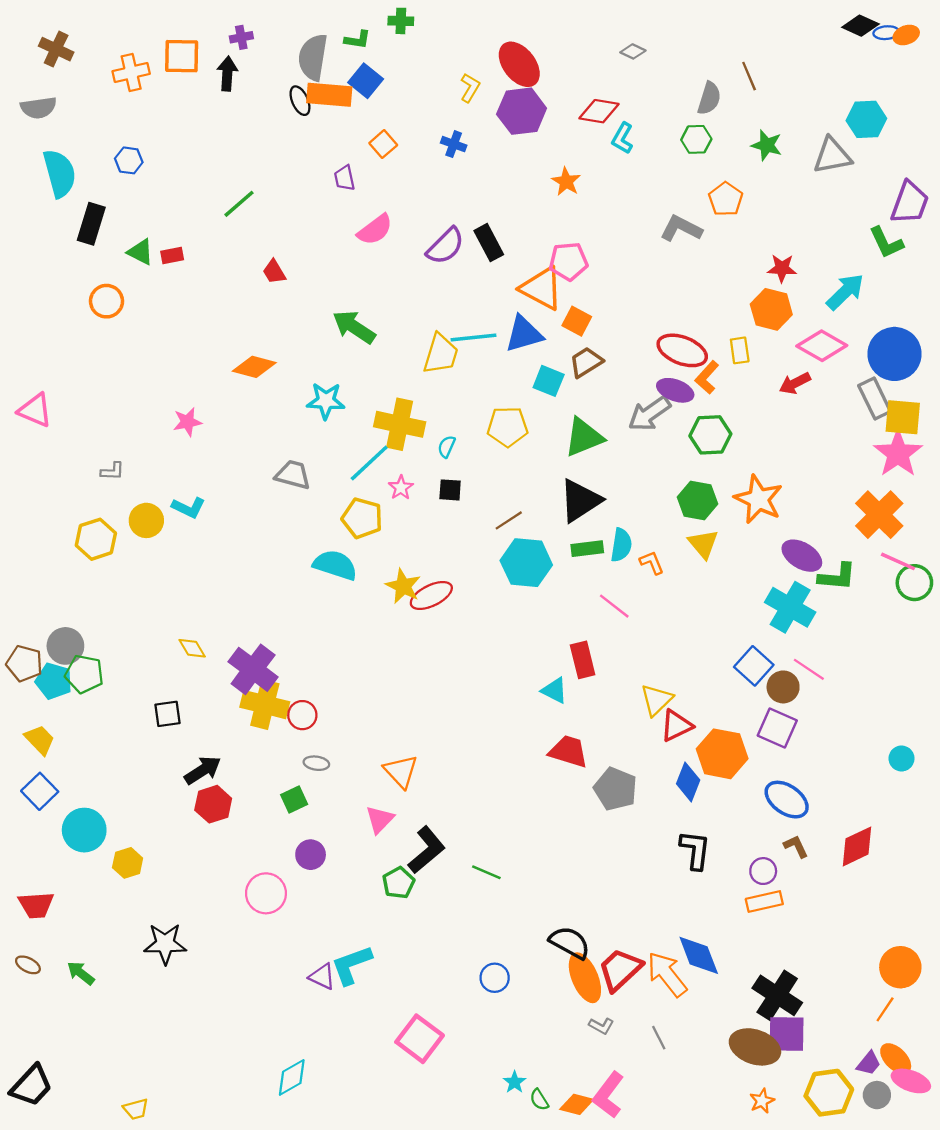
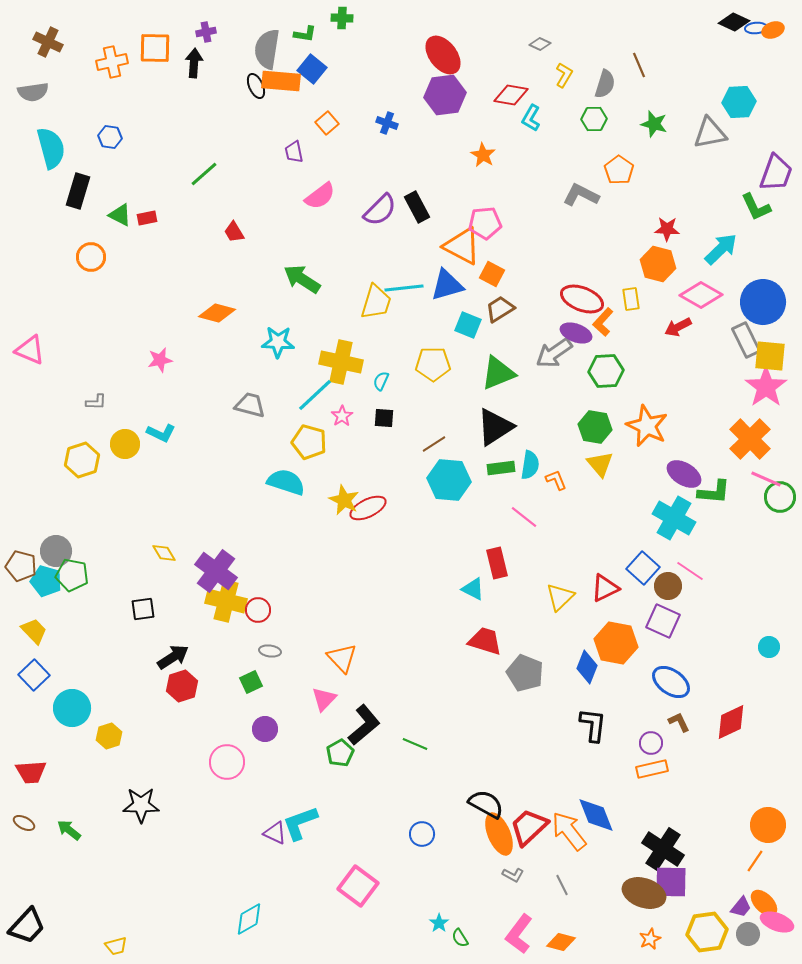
yellow L-shape: (470, 88) -> (564, 75), moved
red triangle: (676, 726) -> (605, 588), moved
orange diamond: (577, 1104) -> (561, 942), moved

